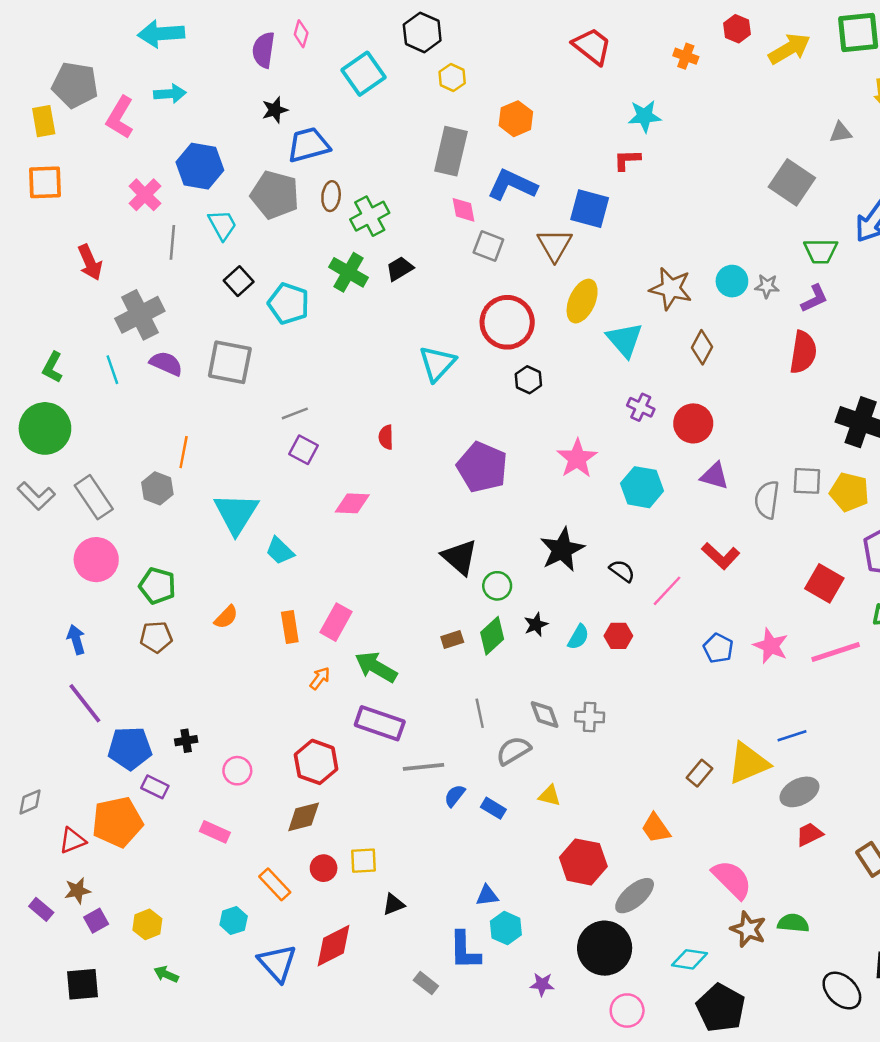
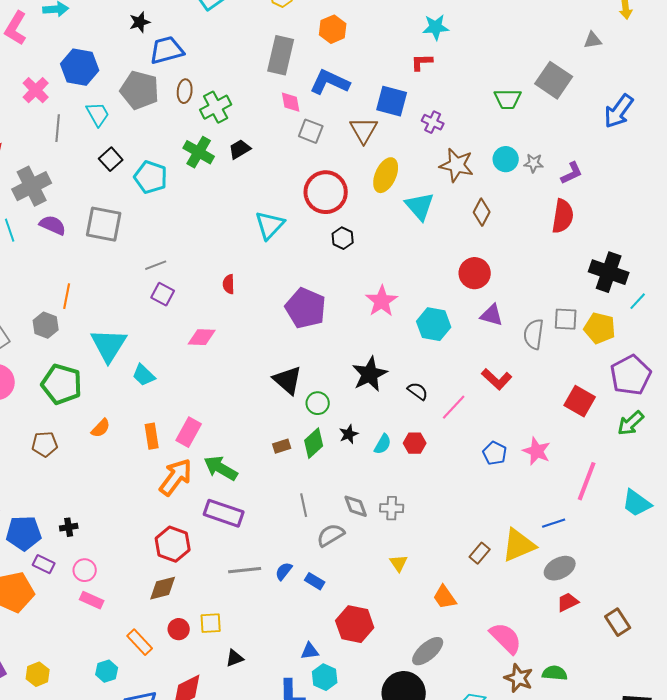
green trapezoid: (821, 251) -> (508, 99), moved
purple cross: (641, 407) -> (433, 122), moved
green pentagon: (157, 586) -> (62, 384), moved, size x1.4
pink line: (836, 652) -> (587, 481), moved, turned -51
orange arrow: (320, 678) -> (176, 477), size x2.0
gray line: (423, 767) -> (245, 570), moved
pink circle: (237, 771) -> (85, 570), moved
yellow triangle: (550, 796) -> (399, 563), moved, turned 42
red hexagon: (583, 862) -> (355, 624), moved

